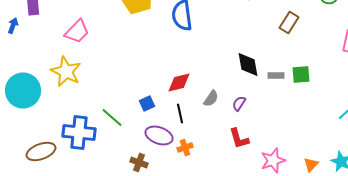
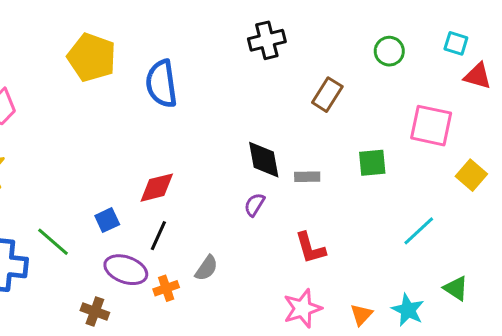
green square: (301, 74) -> (372, 163), moved
gray semicircle: (211, 98) -> (206, 268), moved
purple semicircle: (239, 104) -> (254, 205), moved
black line: (180, 114) -> (158, 236), turned 36
red L-shape: (239, 138) -> (310, 248), moved

